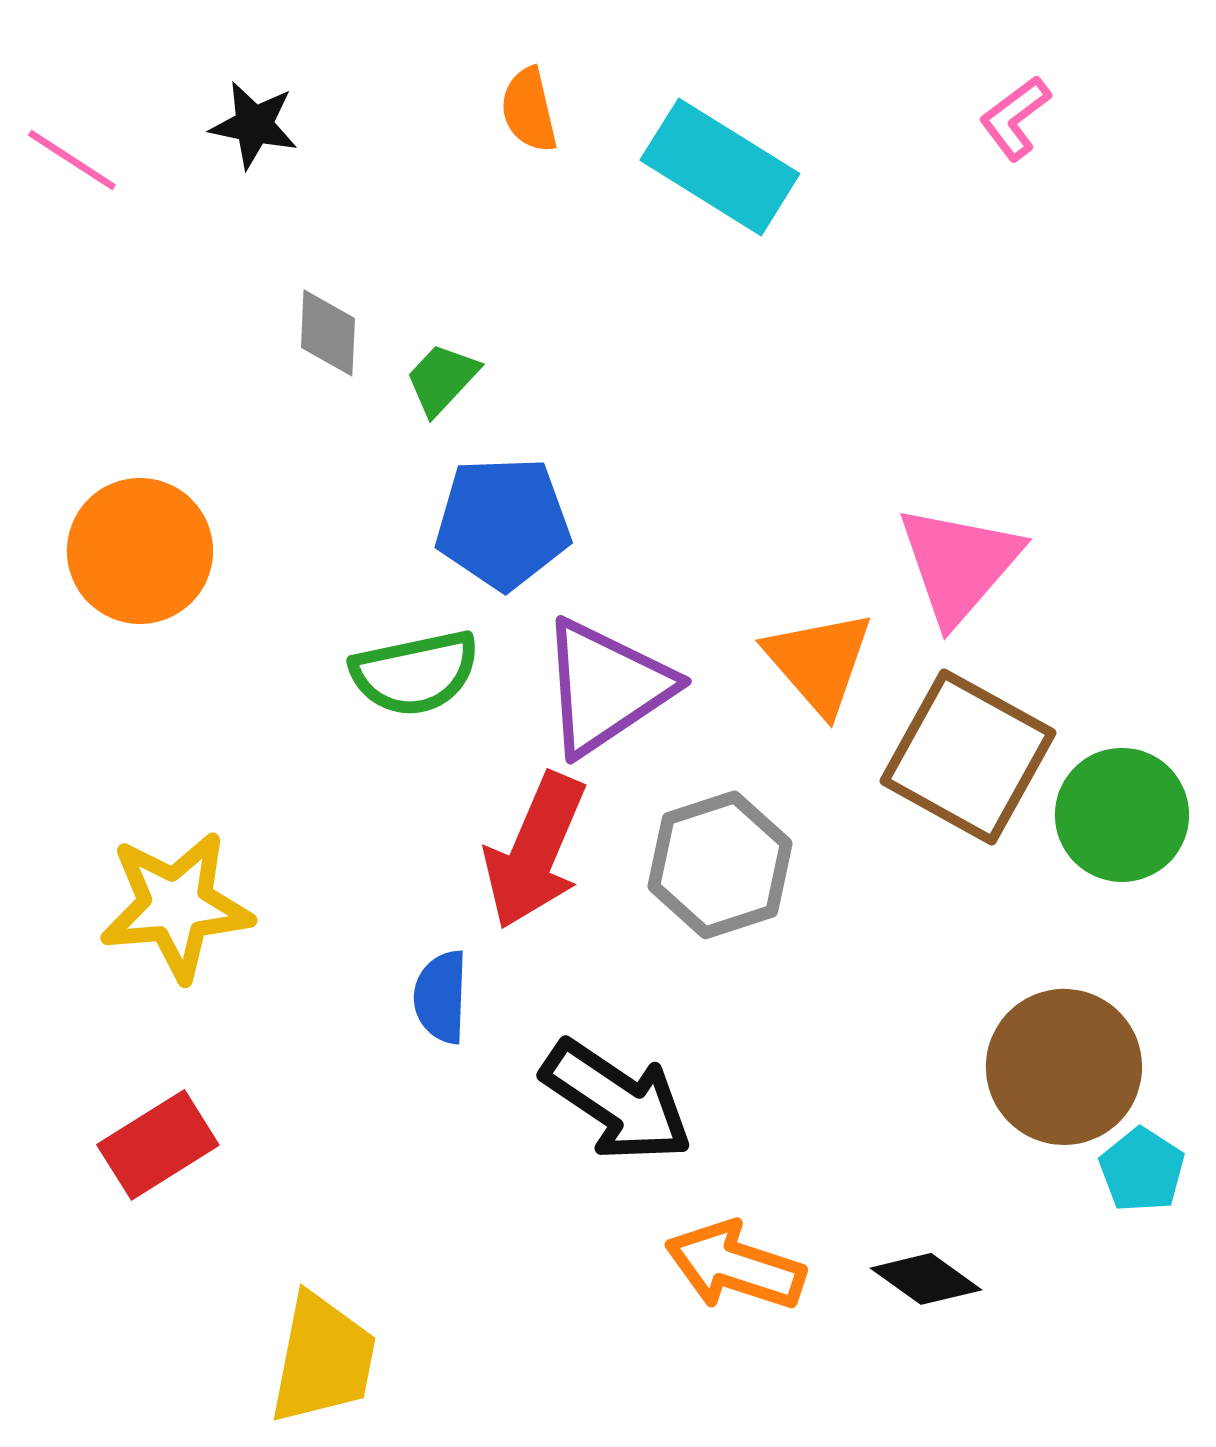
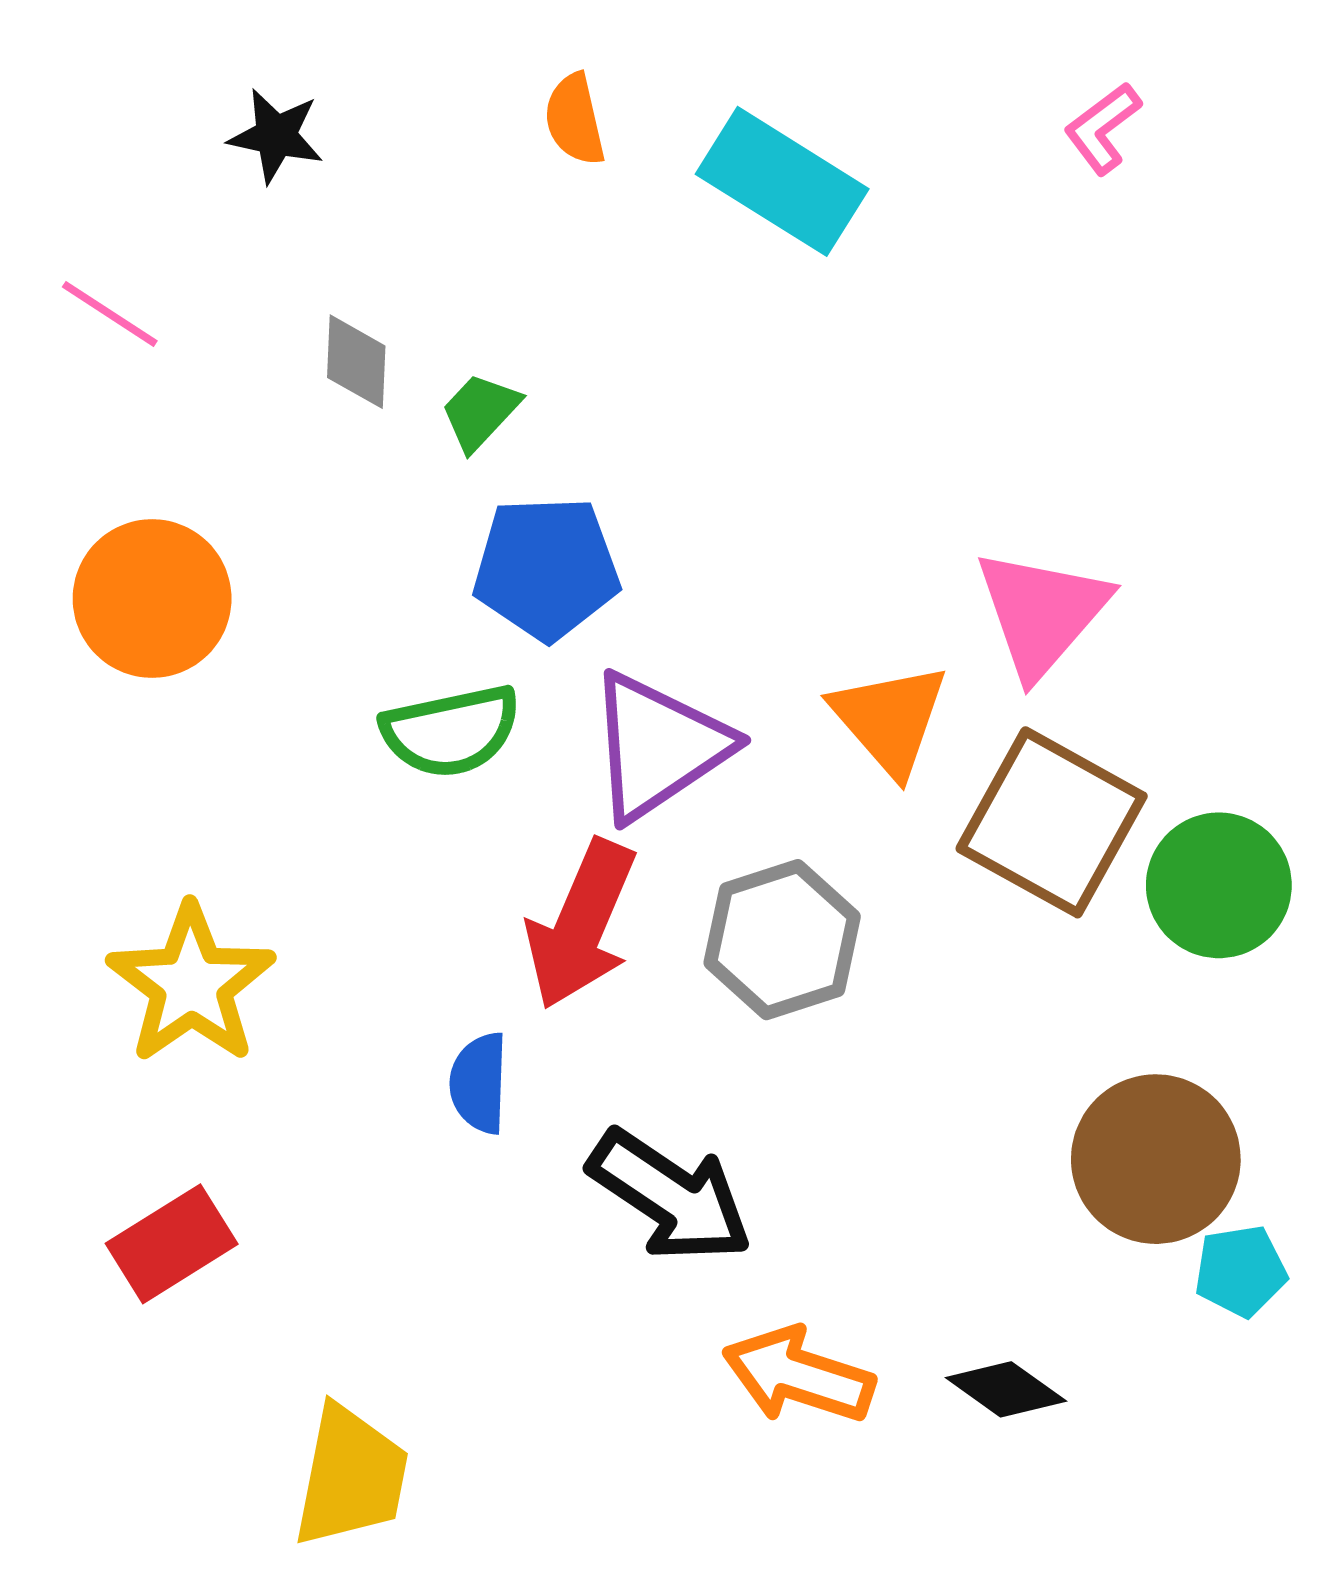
pink line: (72, 160) -> (110, 314), moved
yellow star: (176, 906) -> (191, 984), turned -30
cyan pentagon: (1142, 1170) -> (1241, 1271), turned 30

